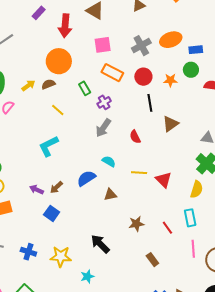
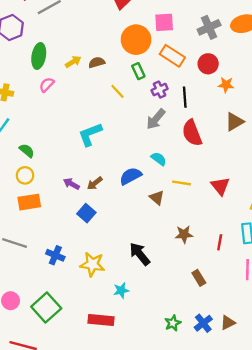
orange circle: (59, 61) -> (136, 40), moved
orange star: (170, 80) -> (226, 85), moved
black line: (150, 103) -> (185, 97), moved
yellow line: (58, 110) -> (117, 91), moved
red semicircle: (135, 137) -> (192, 133), size x1.6
yellow line: (139, 173) -> (181, 183), moved
brown triangle: (110, 195) -> (157, 198), turned 48
red line: (167, 228) -> (220, 242), turned 40

